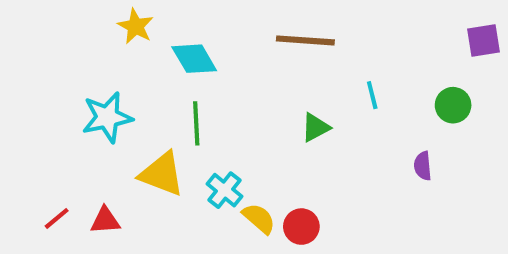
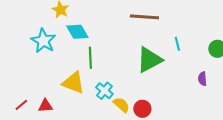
cyan diamond: (194, 59) -> (77, 32), moved
cyan star: (107, 117) -> (43, 41), moved, turned -30
green triangle: (316, 127) -> (149, 60), size x1.8

